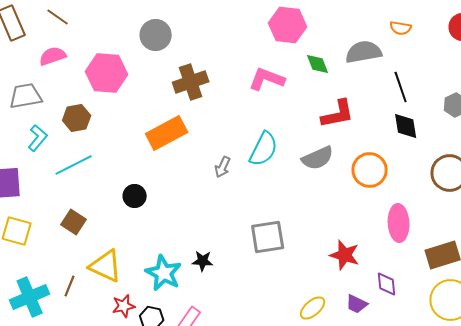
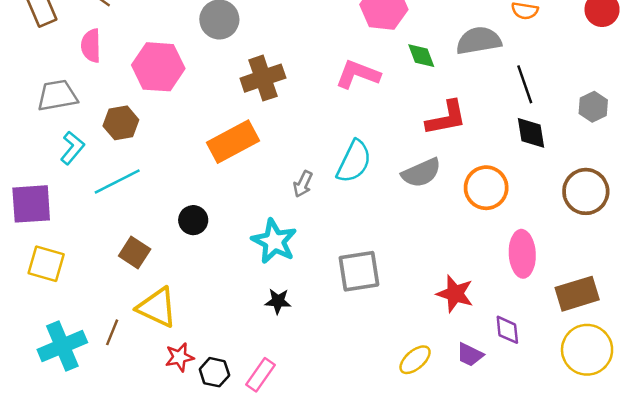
pink semicircle: (53, 56) -> (91, 46), turned -72
brown square: (74, 222) -> (135, 253), moved
cyan star: (164, 273) -> (274, 241), moved

